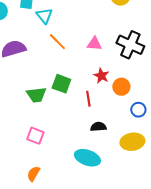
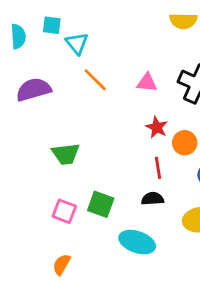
green square: (61, 84) -> (101, 204), moved
red line: (88, 99) -> (158, 168), moved

